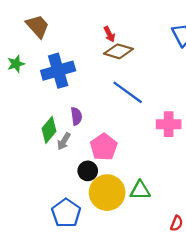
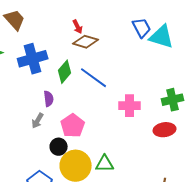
green diamond: (49, 130) -> (65, 72), moved

